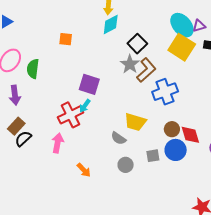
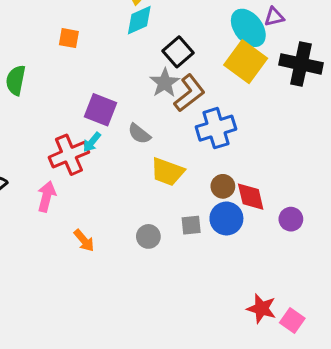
purple triangle: (199, 26) -> (274, 17), moved
gray semicircle: (118, 138) -> (139, 134), moved

